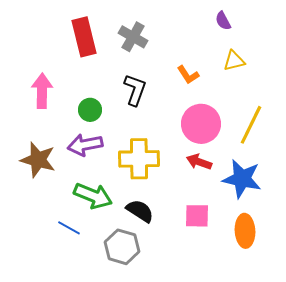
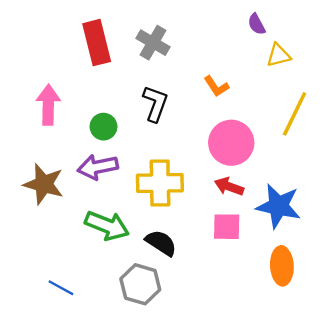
yellow triangle: (234, 61) -> (278, 55), moved
yellow line: (251, 125) -> (295, 114), moved
pink square: (197, 216) -> (227, 227), moved
blue line: (69, 228) -> (61, 288), moved

